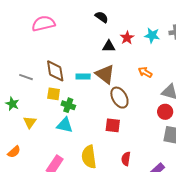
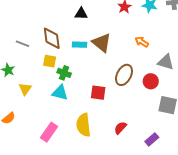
black triangle: (109, 46) -> (81, 14), moved
brown ellipse: (119, 98) -> (124, 75), moved, turned 55
red circle: (165, 112) -> (151, 81), moved
red square: (113, 125) -> (98, 93), moved
red semicircle: (126, 159) -> (120, 128), turned 32

